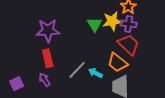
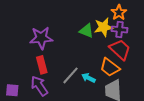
green triangle: (95, 24) -> (86, 31), turned -35
purple arrow: (45, 80) -> (39, 86), size x1.5
purple square: (17, 84) -> (12, 90), turned 32

